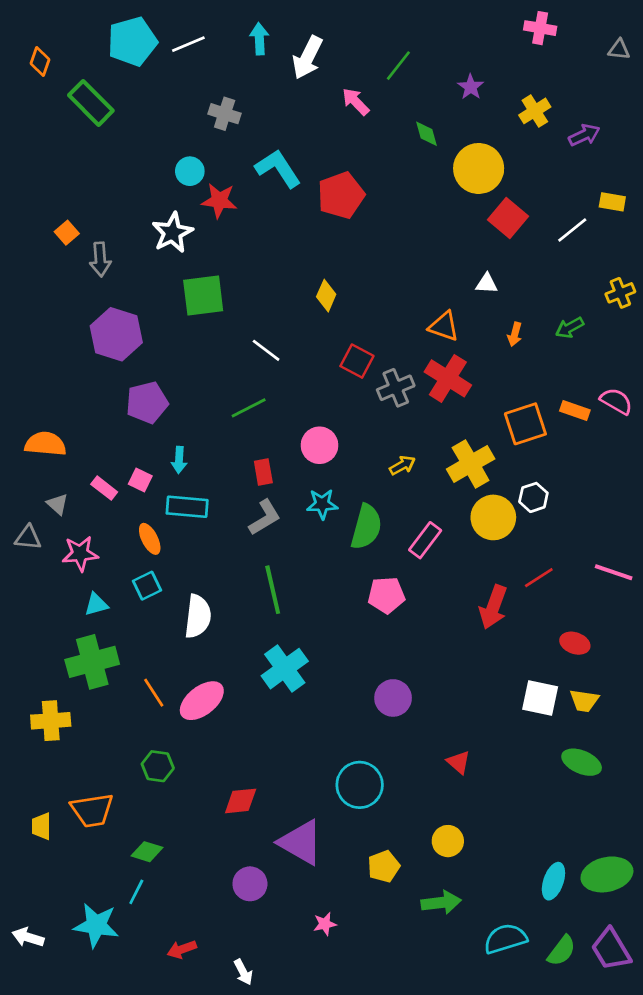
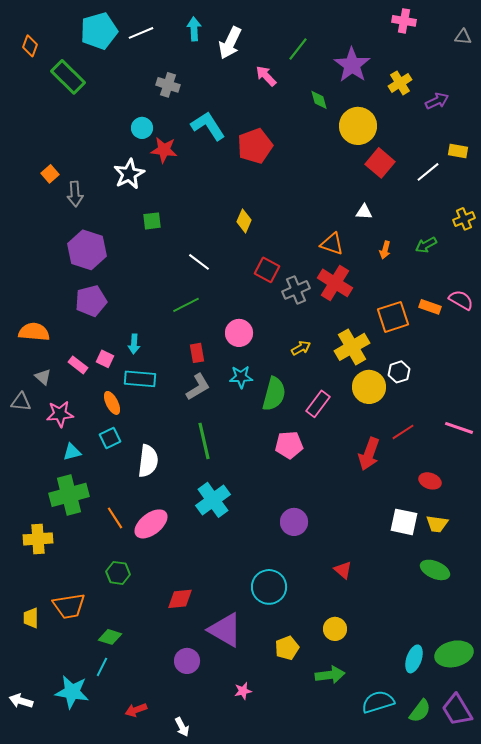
purple star: (471, 87) -> (352, 65), size x1.8
green square: (203, 296) -> (152, 221), size x0.6
purple pentagon: (147, 402) -> (91, 301), moved

